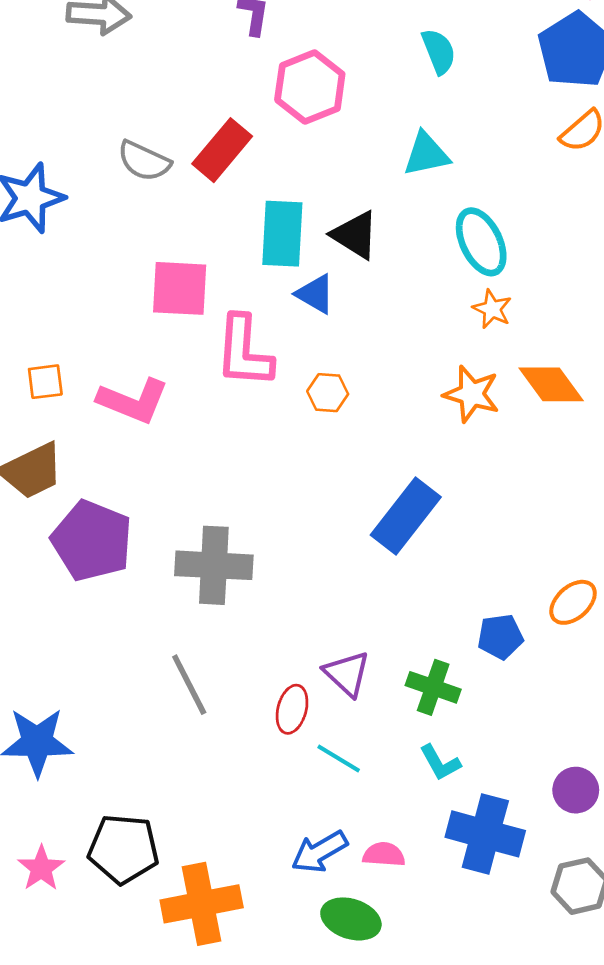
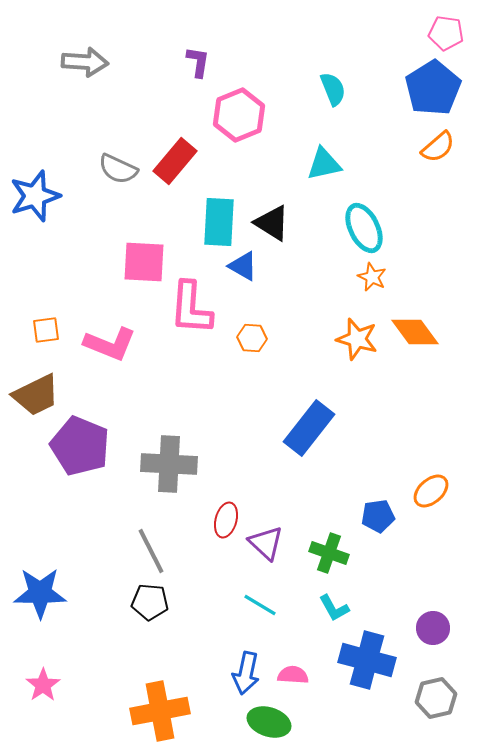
red ellipse: (292, 709) -> (226, 520), moved
black pentagon: (123, 849) -> (150, 602), moved, size x0.7
blue arrow: (319, 852) -> (246, 673), turned -48

